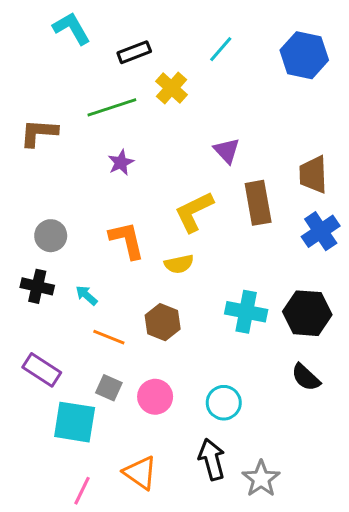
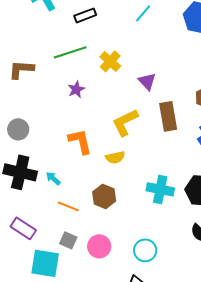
yellow cross: (172, 88) -> (110, 61), moved
gray circle: (51, 236) -> (18, 129), moved
black cross: (37, 286) -> (20, 172), size x1.5

